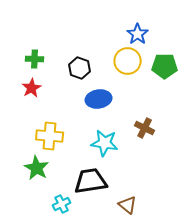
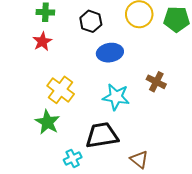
yellow cross: (50, 136) -> (61, 90), turned 32

